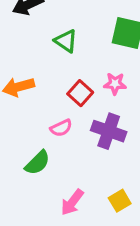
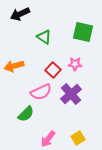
pink semicircle: (61, 128) -> (41, 92), size x1.5
purple cross: (109, 131) -> (71, 94), turned 30

